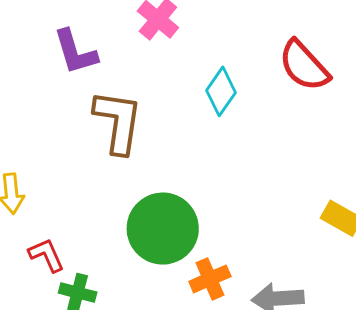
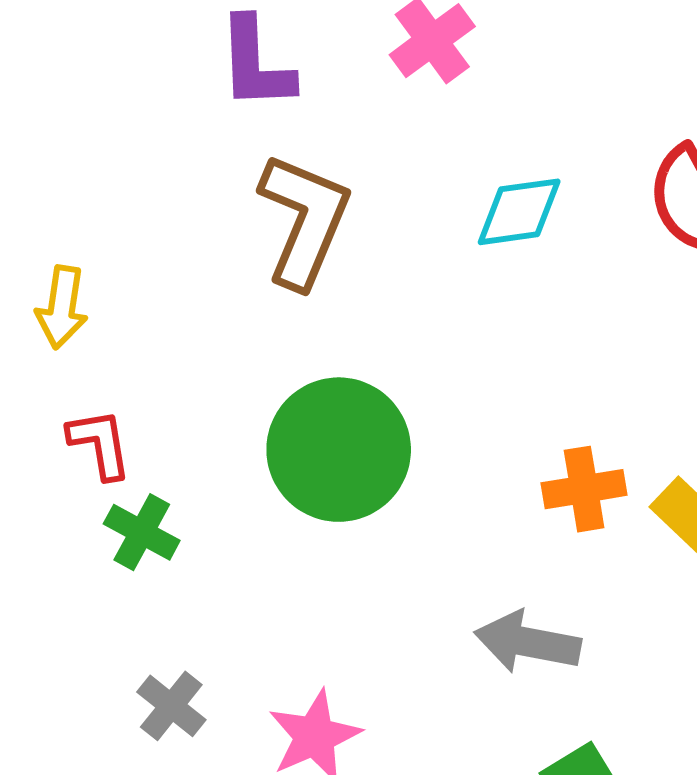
cyan diamond: (221, 91) -> (519, 212), turned 33
orange cross: (210, 279) -> (584, 489), moved

